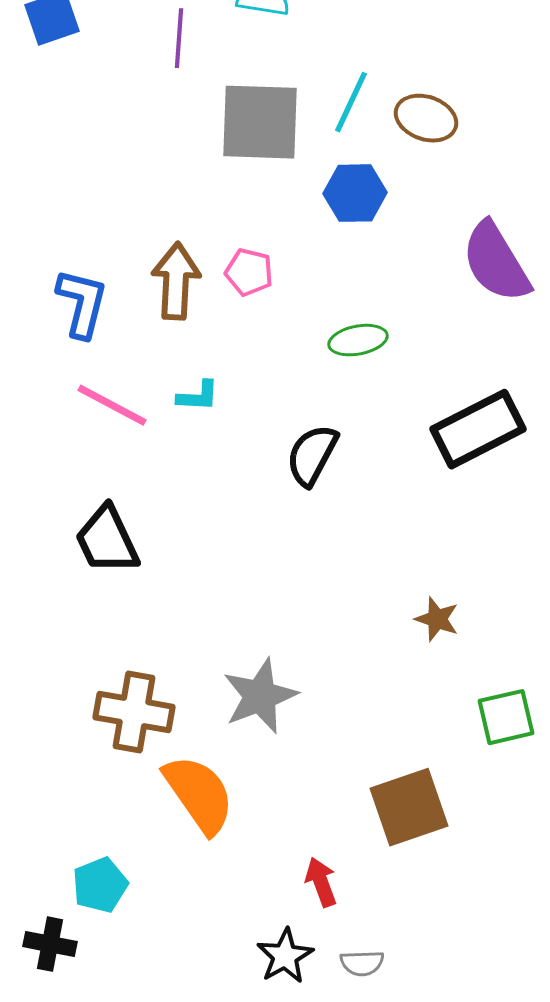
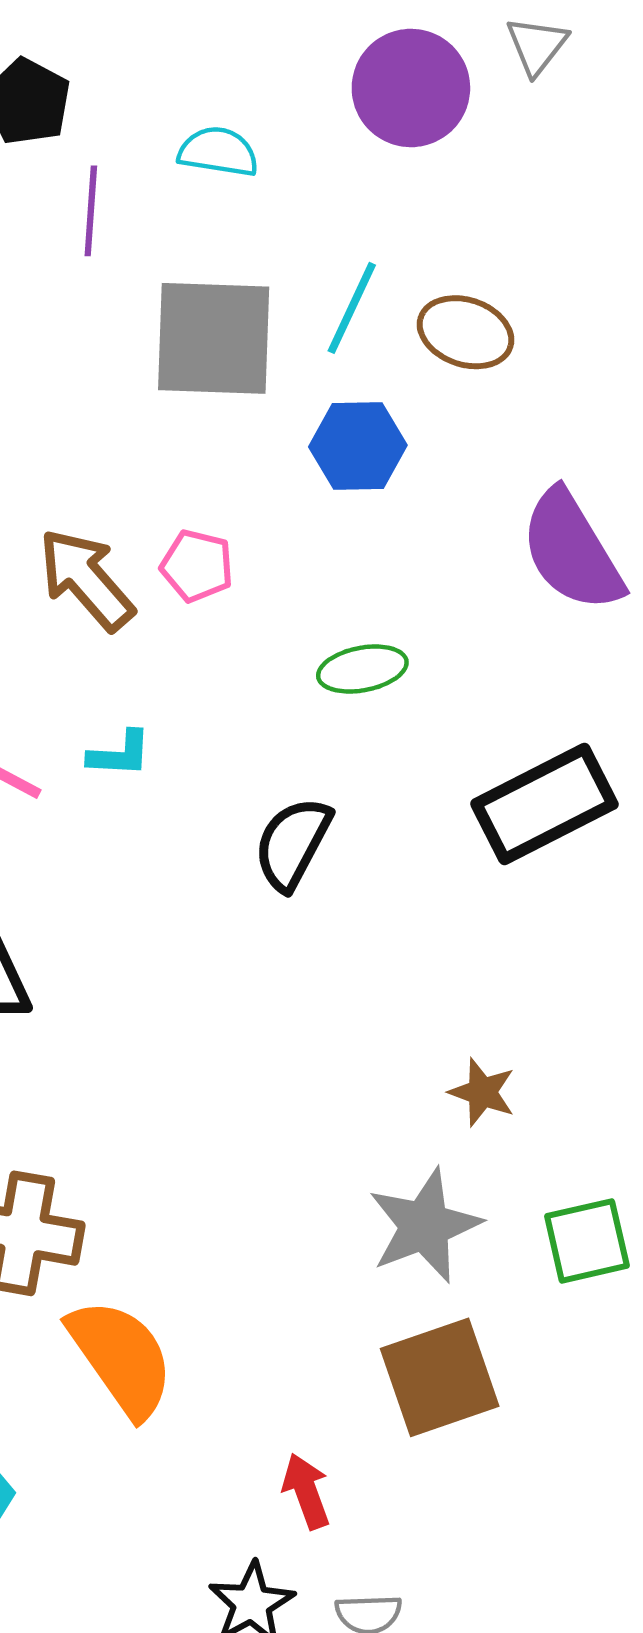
brown arrow: (176, 281) -> (86, 579), turned -44
gray star: (260, 696) -> (425, 1226), moved

